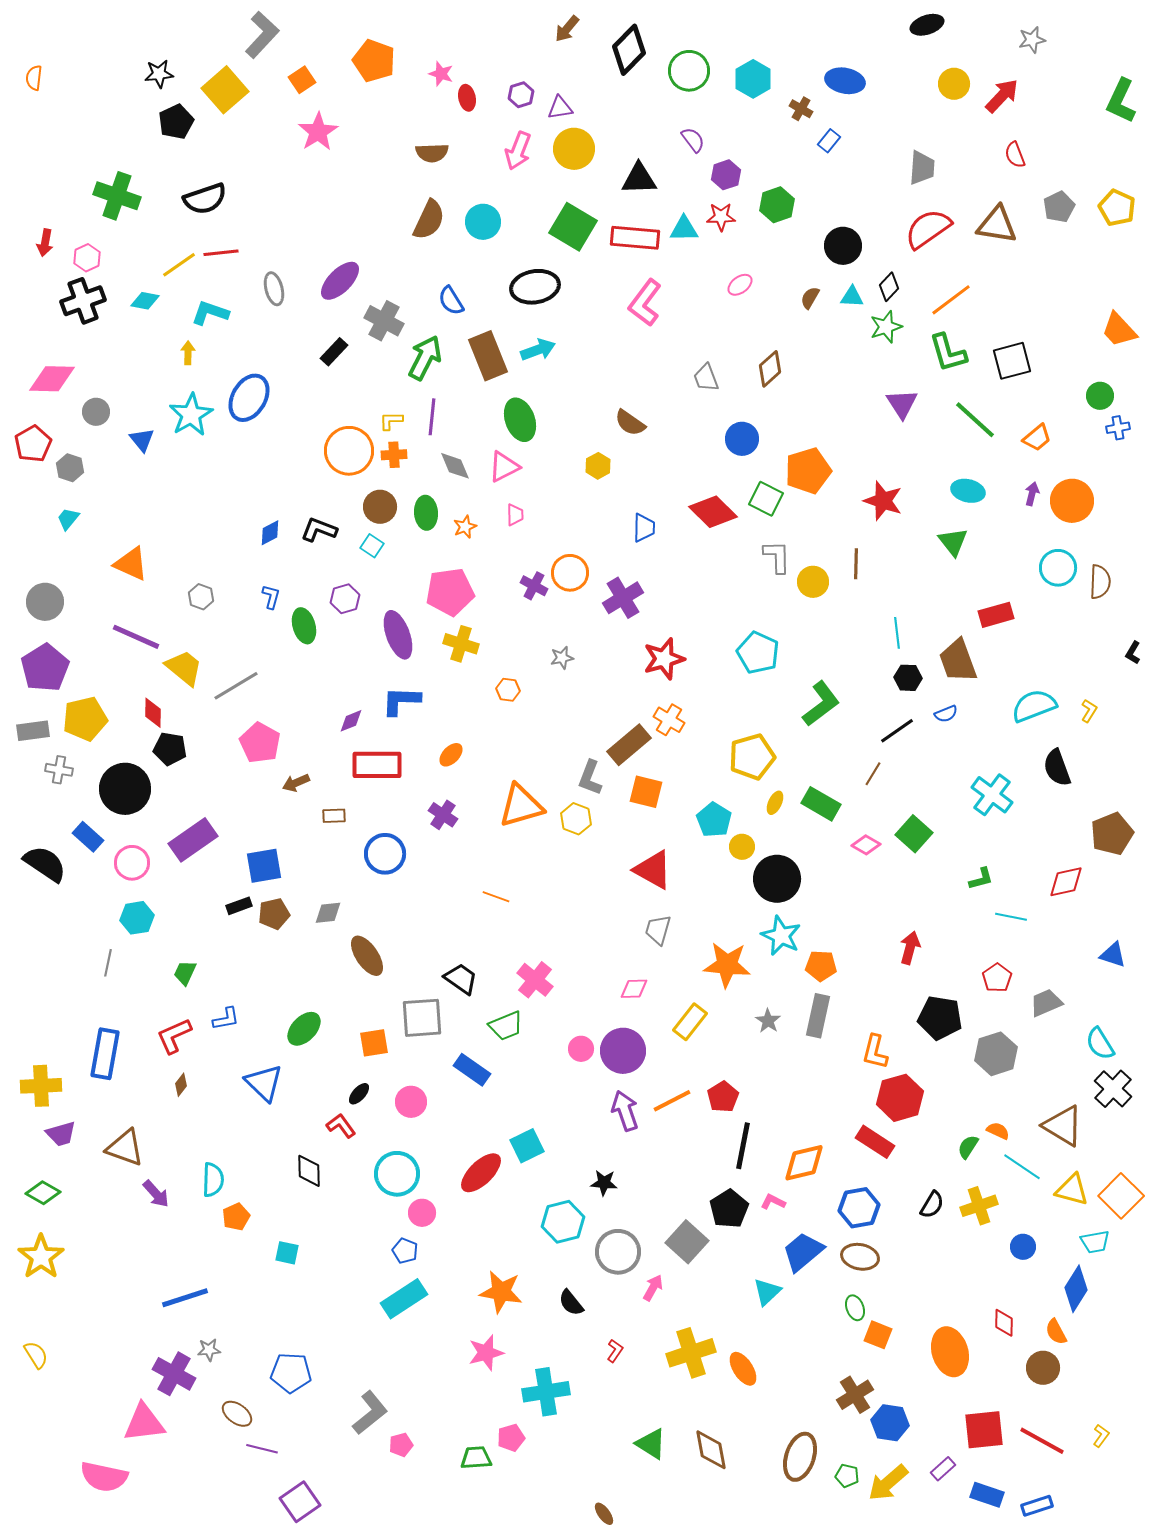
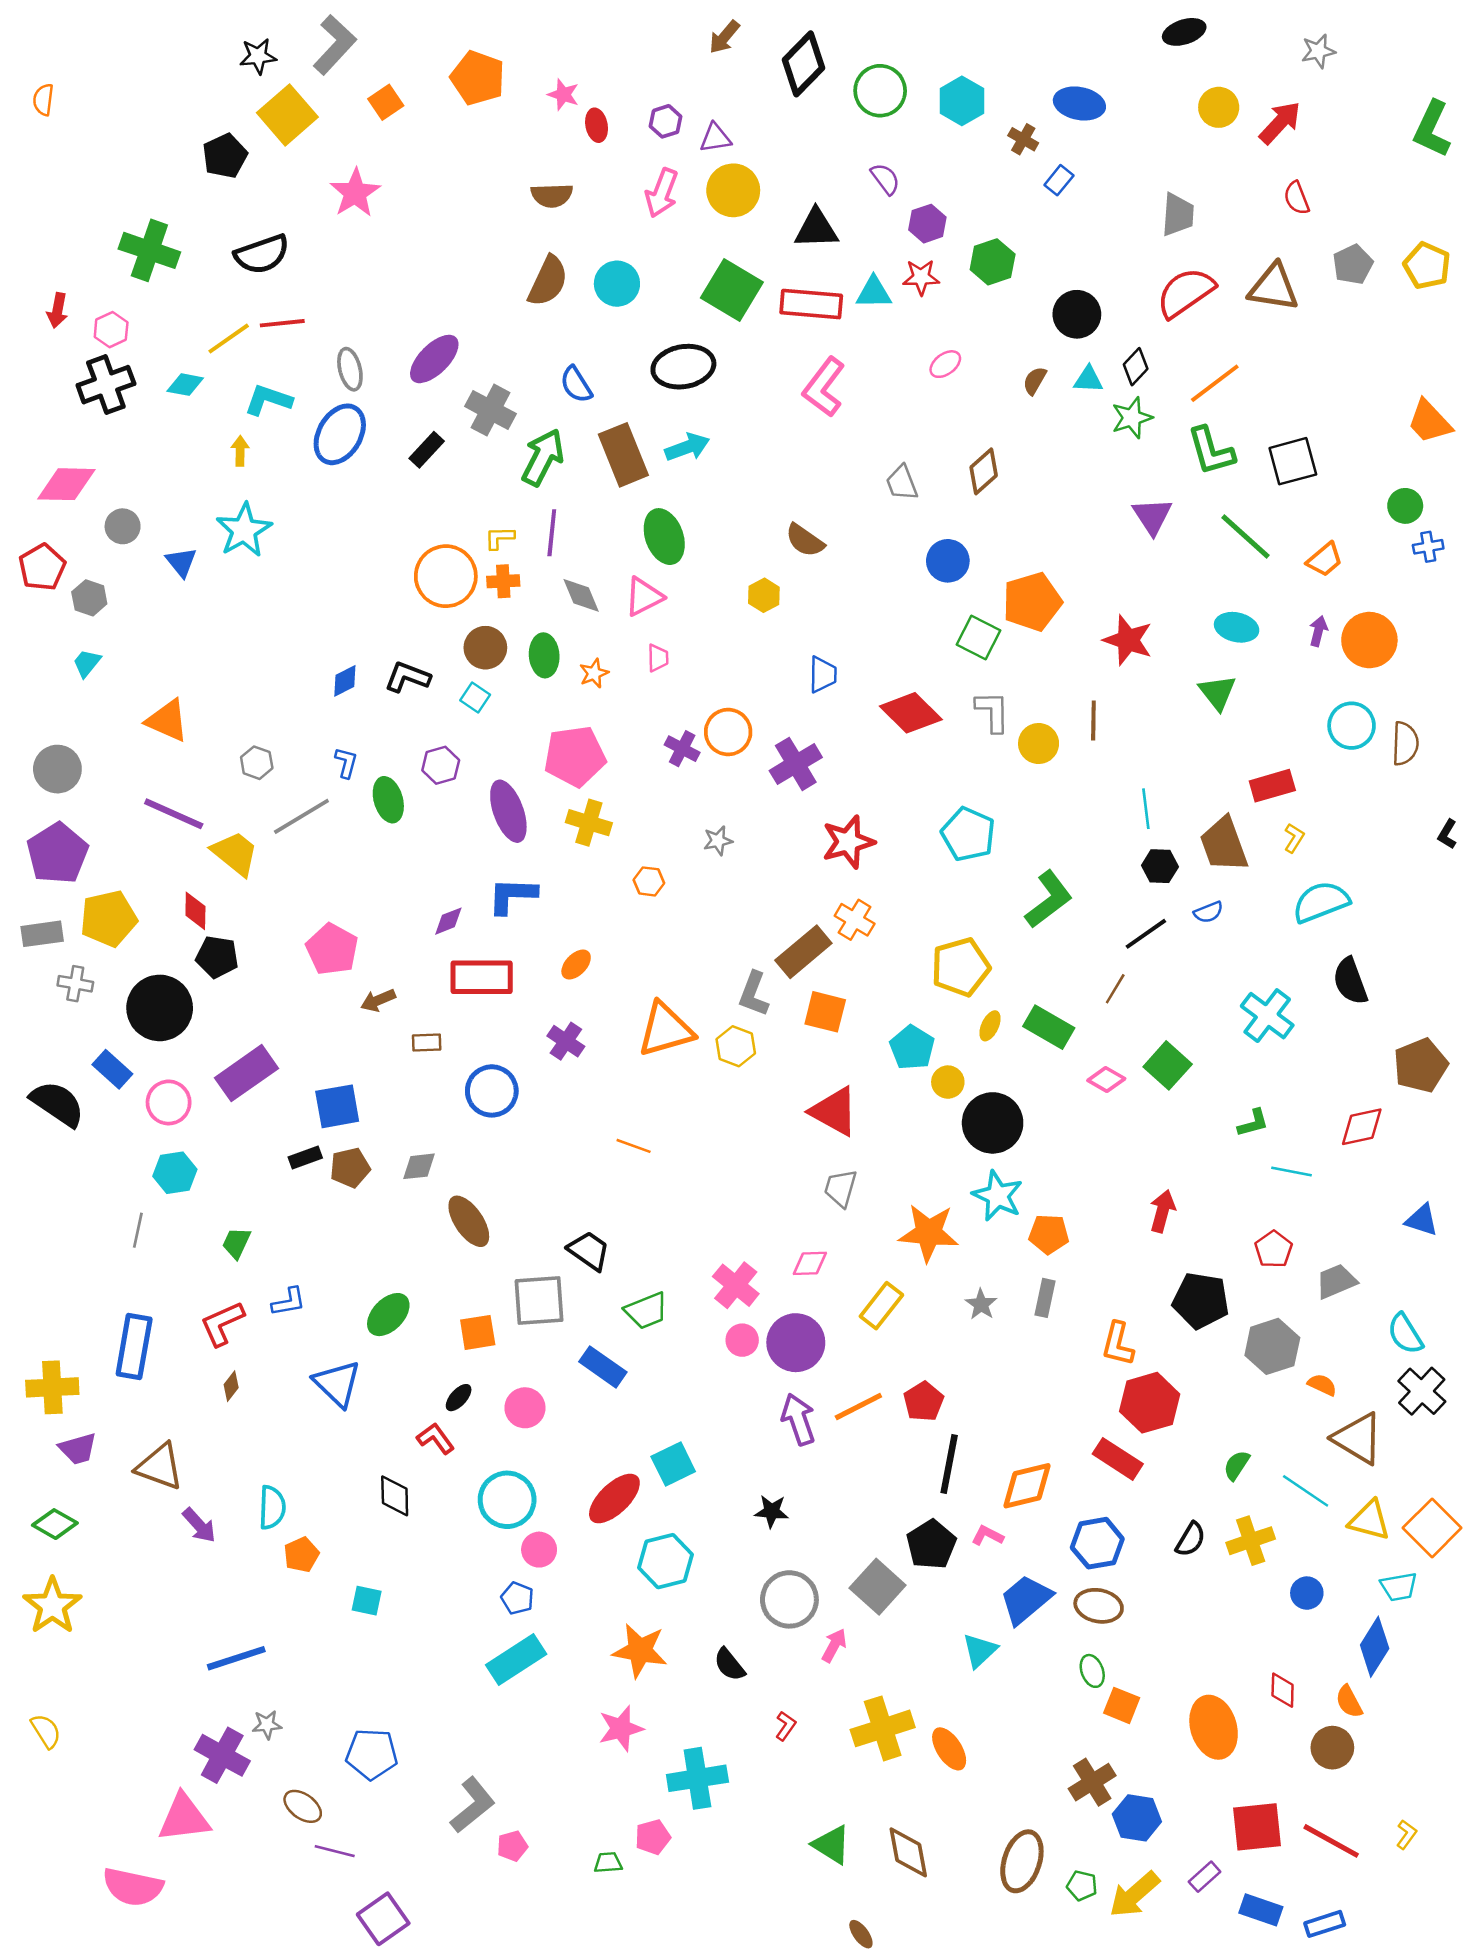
black star: (159, 74) -> (258, 56), moved
pink star: (318, 132) -> (355, 193), moved
blue ellipse: (249, 398) -> (340, 434), moved
red diamond: (713, 512) -> (911, 713), moved
gray line: (236, 686) -> (301, 816), moved
yellow L-shape: (1089, 711) -> (1294, 838), moved
pink cross: (535, 980) -> (736, 1285), moved
gray rectangle: (818, 1016) -> (1045, 1298), size x0.7
orange semicircle: (998, 1131) -> (1322, 1385), moved
cyan hexagon: (563, 1222) -> (666, 1561), moved
green trapezoid: (476, 1458) -> (608, 1863), size x0.7
brown ellipse: (604, 1514) -> (861, 1934), moved

